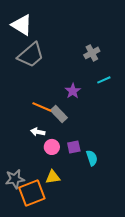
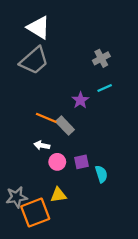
white triangle: (22, 25) -> (39, 28), moved
cyan line: (104, 80) -> (105, 88), moved

